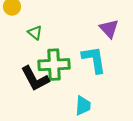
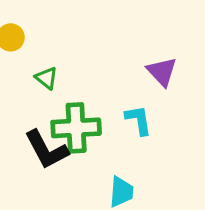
cyan L-shape: (94, 60) -> (138, 120), size x0.7

